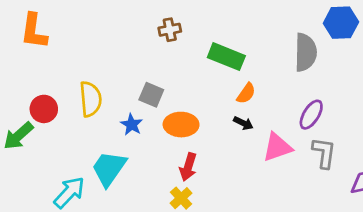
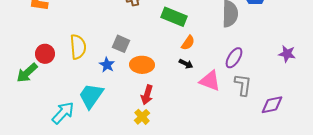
pink triangle: (277, 147) -> (210, 81), turned 40

